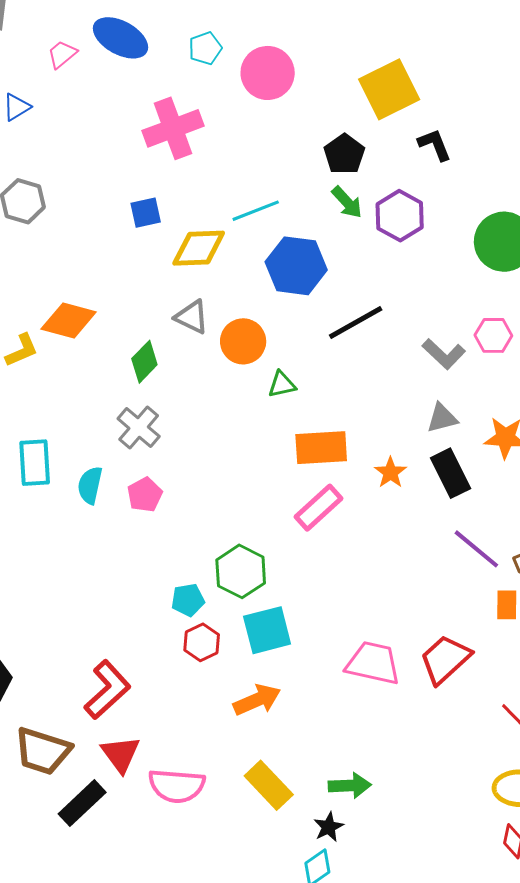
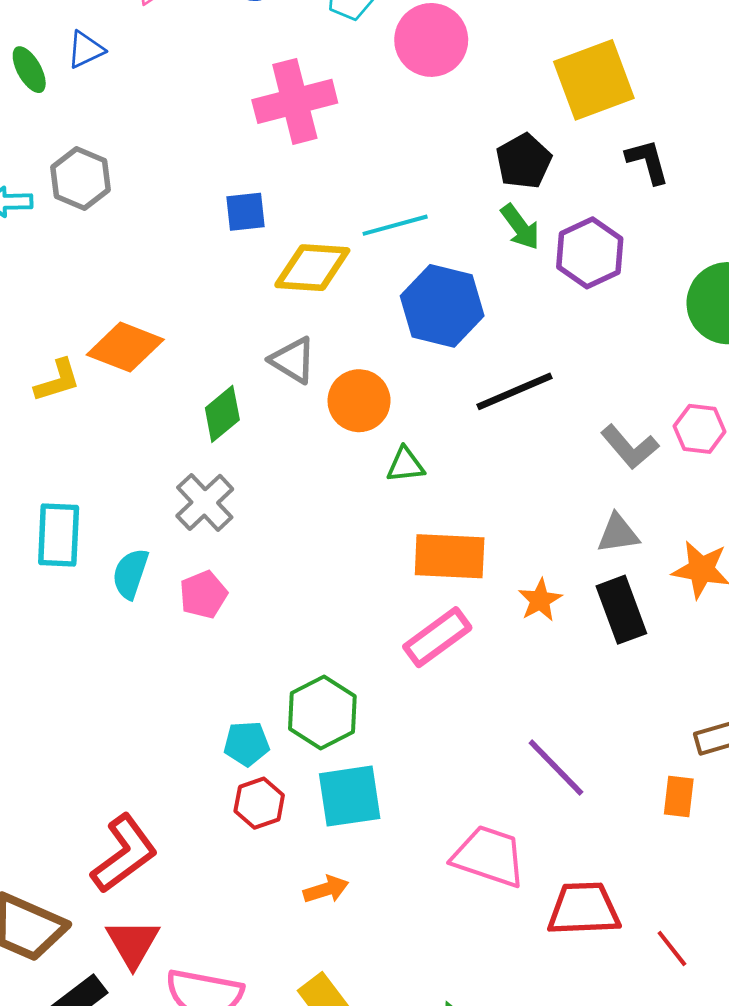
purple line: (476, 549) -> (556, 768), moved
red trapezoid: (445, 659) -> (584, 909), moved, turned 34
orange arrow: (257, 700) -> (326, 889), size x0.7

